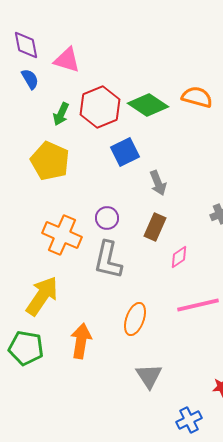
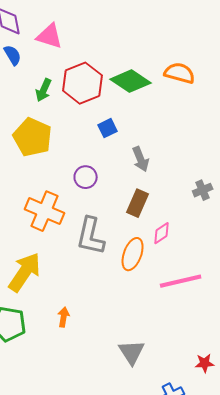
blue square: (125, 152) -> (108, 128), size x0.7
purple circle: (107, 218) -> (86, 177), moved
orange ellipse: (135, 319) -> (133, 254), moved
orange arrow: (81, 341) -> (64, 317), size x0.6

